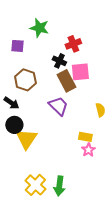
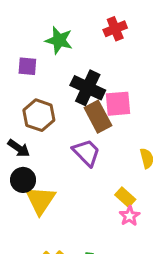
red cross: (73, 44) -> (115, 29), moved
black cross: (59, 61) -> (88, 88), size x1.6
yellow rectangle: (85, 137) -> (125, 197), turned 32

